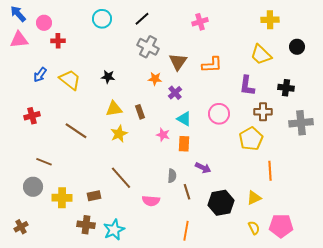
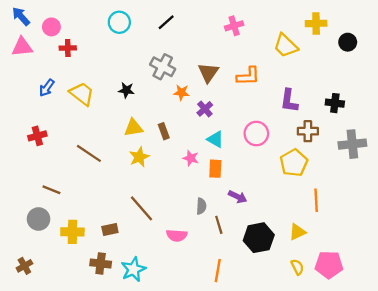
gray cross: (148, 47) -> (163, 67), moved
black circle: (297, 47) -> (348, 42), moved
yellow trapezoid: (261, 55) -> (286, 46), moved

